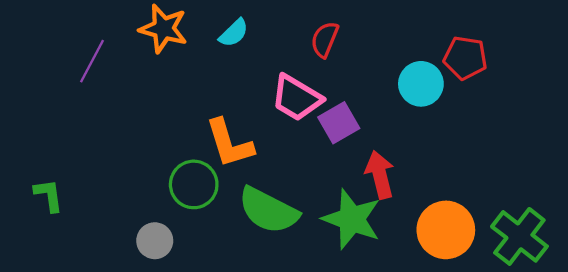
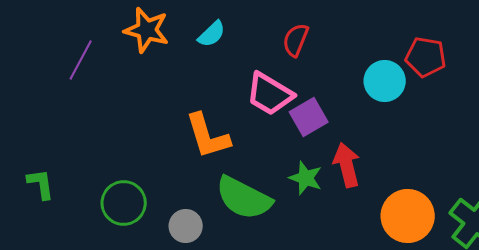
green circle: (194, 184) -> (124, 203), moved
green star: (352, 219) -> (306, 178), moved, size x0.6
gray circle: (155, 241) -> (186, 226), moved

